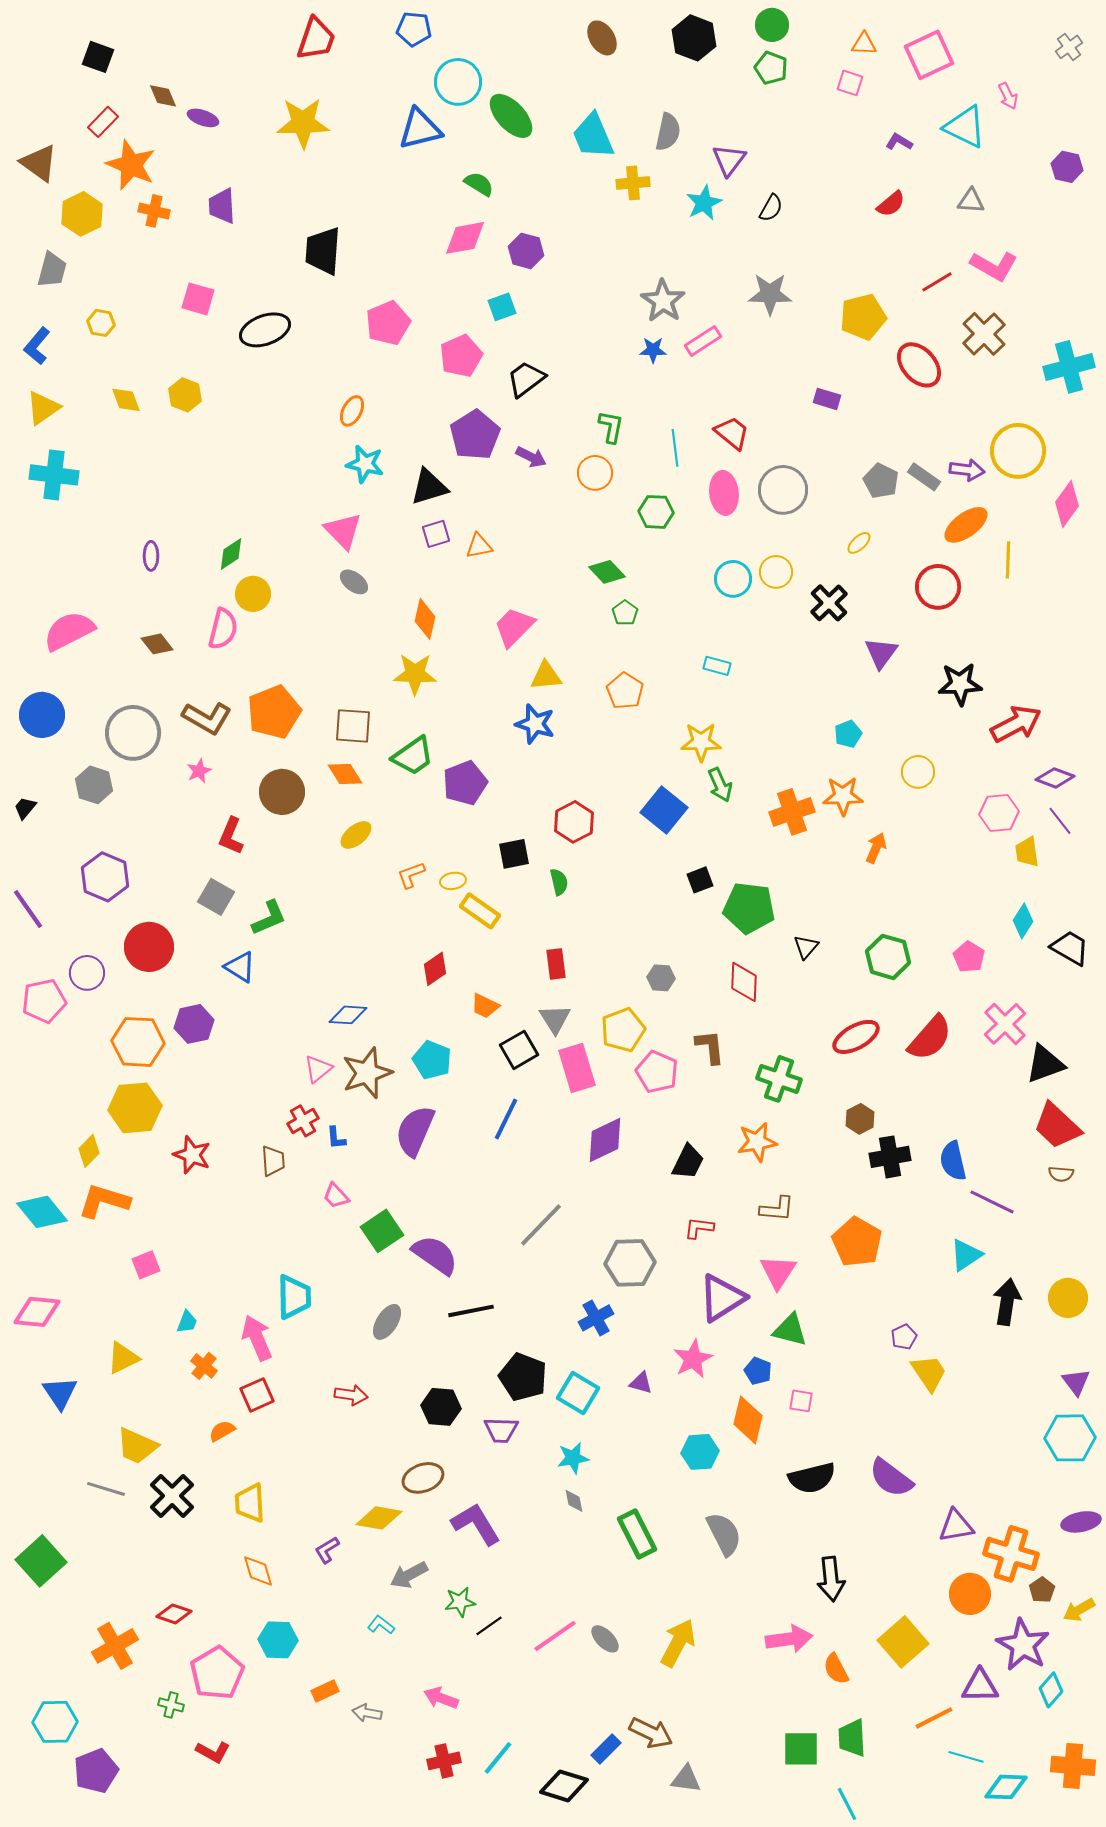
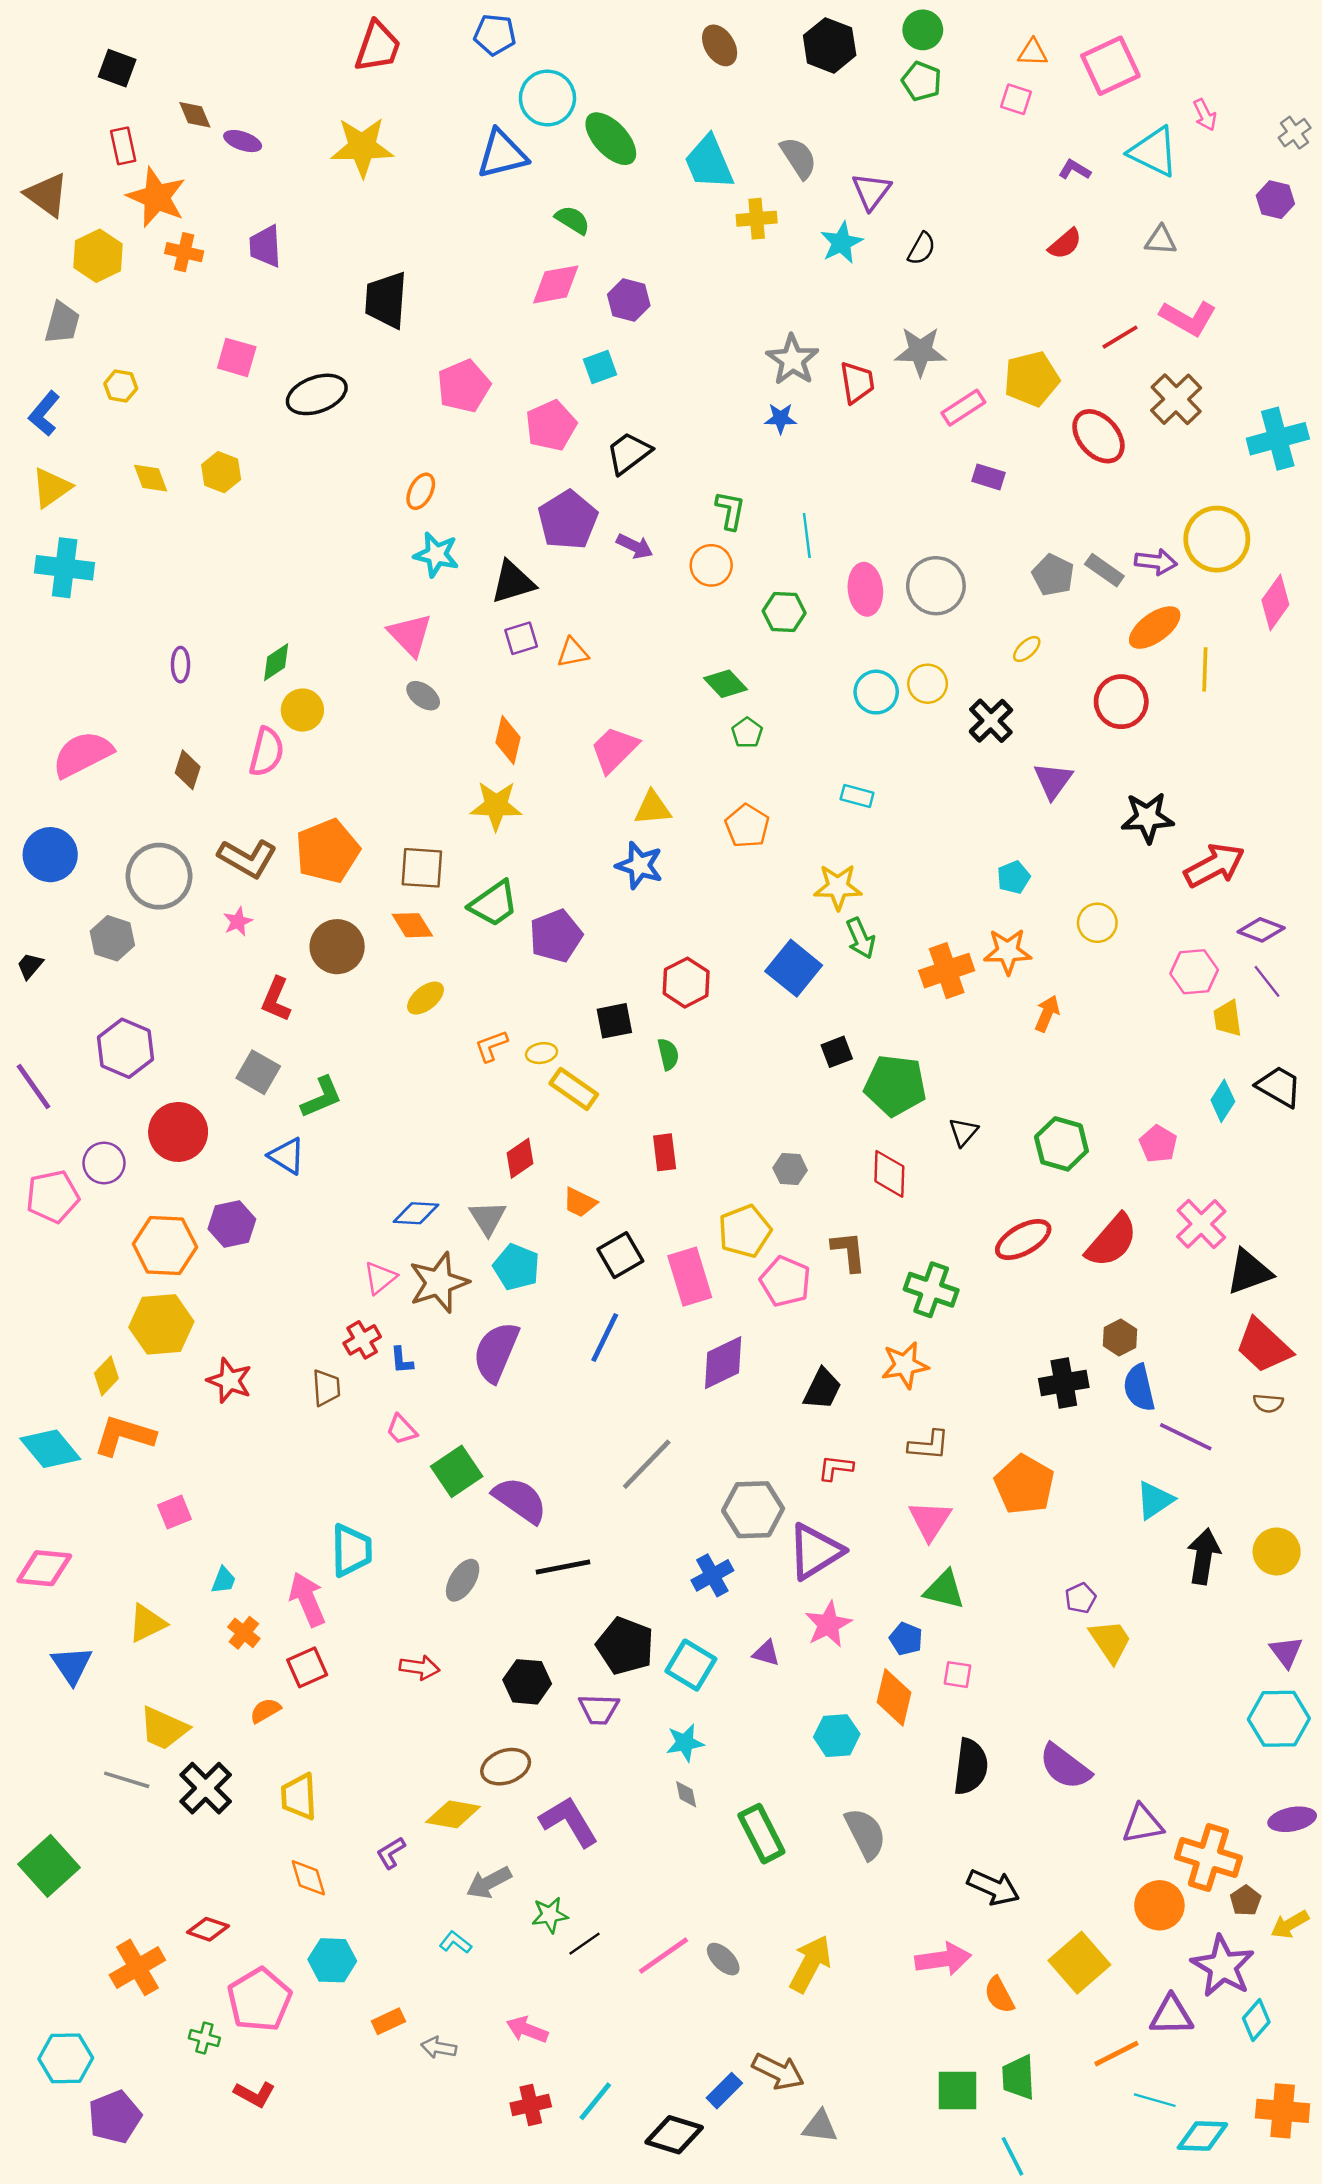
gray cross: (1069, 47) -> (1295, 133), moved
red rectangle: (103, 122) -> (123, 146), turned -56
gray semicircle: (668, 132) -> (798, 158), turned -45
pink rectangle: (703, 341) -> (963, 408), moved
red trapezoid: (732, 433) -> (857, 382), moved, turned 42
brown diamond: (157, 644) -> (188, 770), turned 56
black trapezoid: (1070, 948) -> (1279, 1087), moved
gray triangle: (555, 1019) -> (488, 1218), moved
brown hexagon: (860, 1119) -> (1120, 1338), moved
purple triangle: (722, 1298) -> (815, 1551), moved
black semicircle: (812, 1478) -> (971, 1767), turned -69
black arrow: (831, 1579) -> (993, 1887), turned -60

